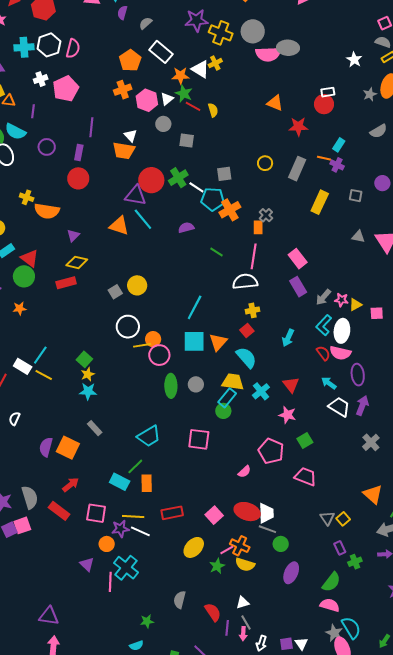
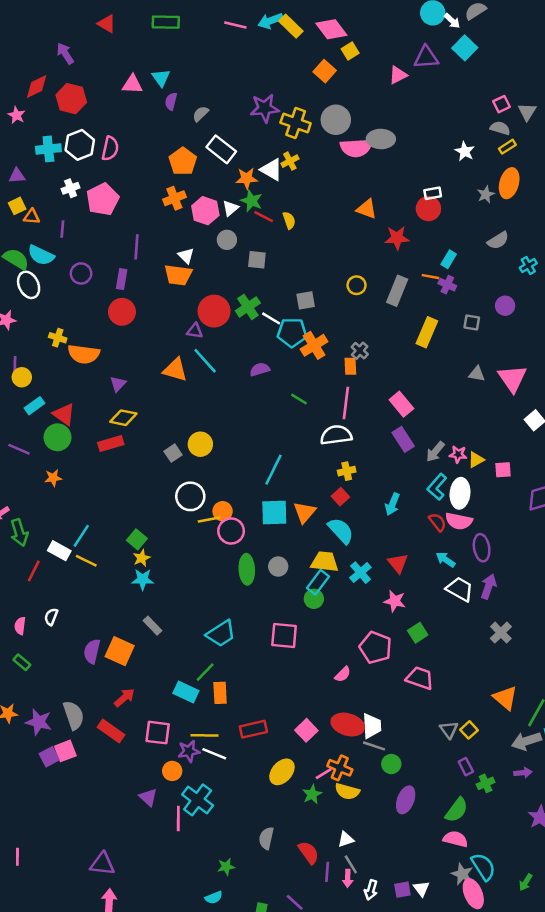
purple triangle: (136, 195) -> (195, 331), size x0.6

